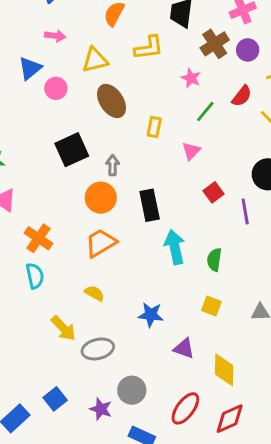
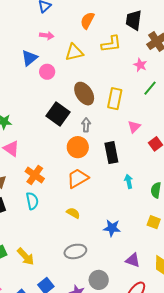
brown ellipse: (112, 101) -> (84, 94), moved
yellow rectangle: (154, 127) -> (115, 99), size x1.5
black square: (72, 150) -> (58, 114), turned -30
pink triangle: (191, 151) -> (134, 127), moved
cyan arrow: (175, 247) -> (129, 181), size x0.6
yellow arrow: (63, 328) -> (26, 257), moved
purple triangle: (184, 349) -> (133, 260), moved

